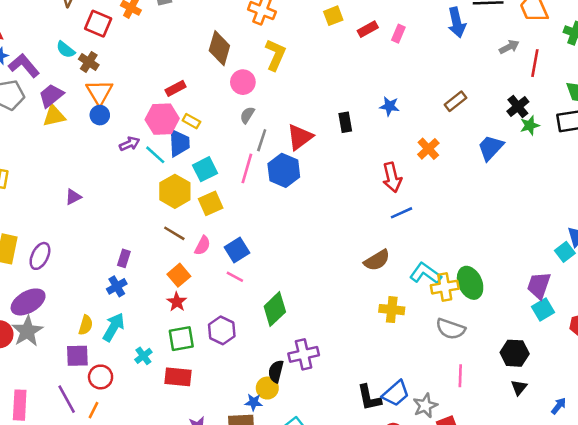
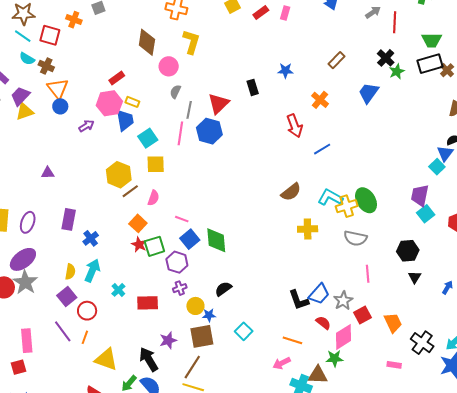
cyan line: (155, 155) -> (23, 36), moved
yellow hexagon: (175, 191) -> (119, 175), moved
purple triangle: (73, 197) -> (48, 173), turned 32
yellow square: (211, 203) -> (156, 164), turned 30
blue line: (402, 213) -> (322, 149), moved
brown line: (174, 233) -> (130, 191), turned -60
blue square: (237, 250) -> (190, 239), moved
purple rectangle: (124, 258) -> (69, 219), moved, size x1.5
green diamond: (275, 309) -> (216, 240), turned -44
green square: (181, 339) -> (154, 246), moved
purple cross: (304, 354) -> (180, 288), moved, size x0.6
purple square: (77, 356) -> (67, 296), turned -30
black semicircle: (276, 371) -> (223, 289), turned 48
yellow circle: (267, 388) -> (195, 306), moved

